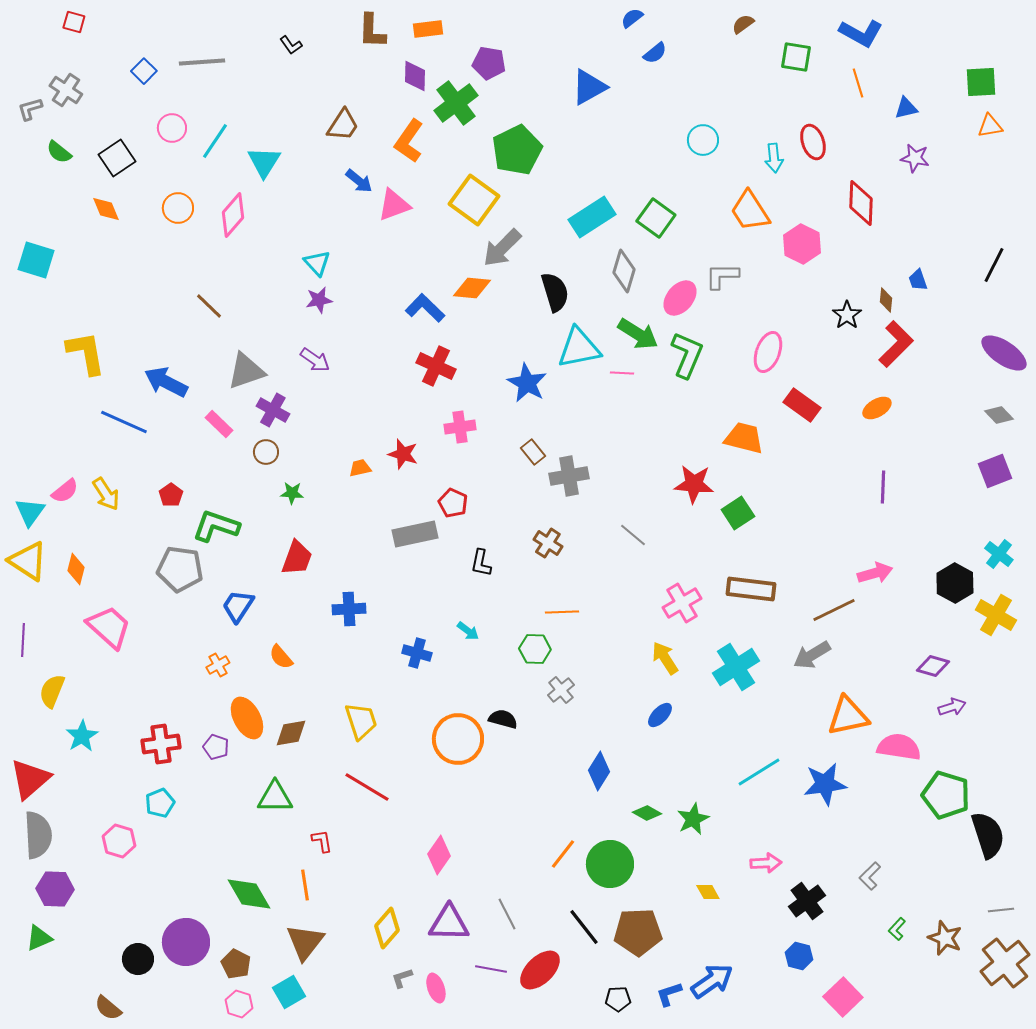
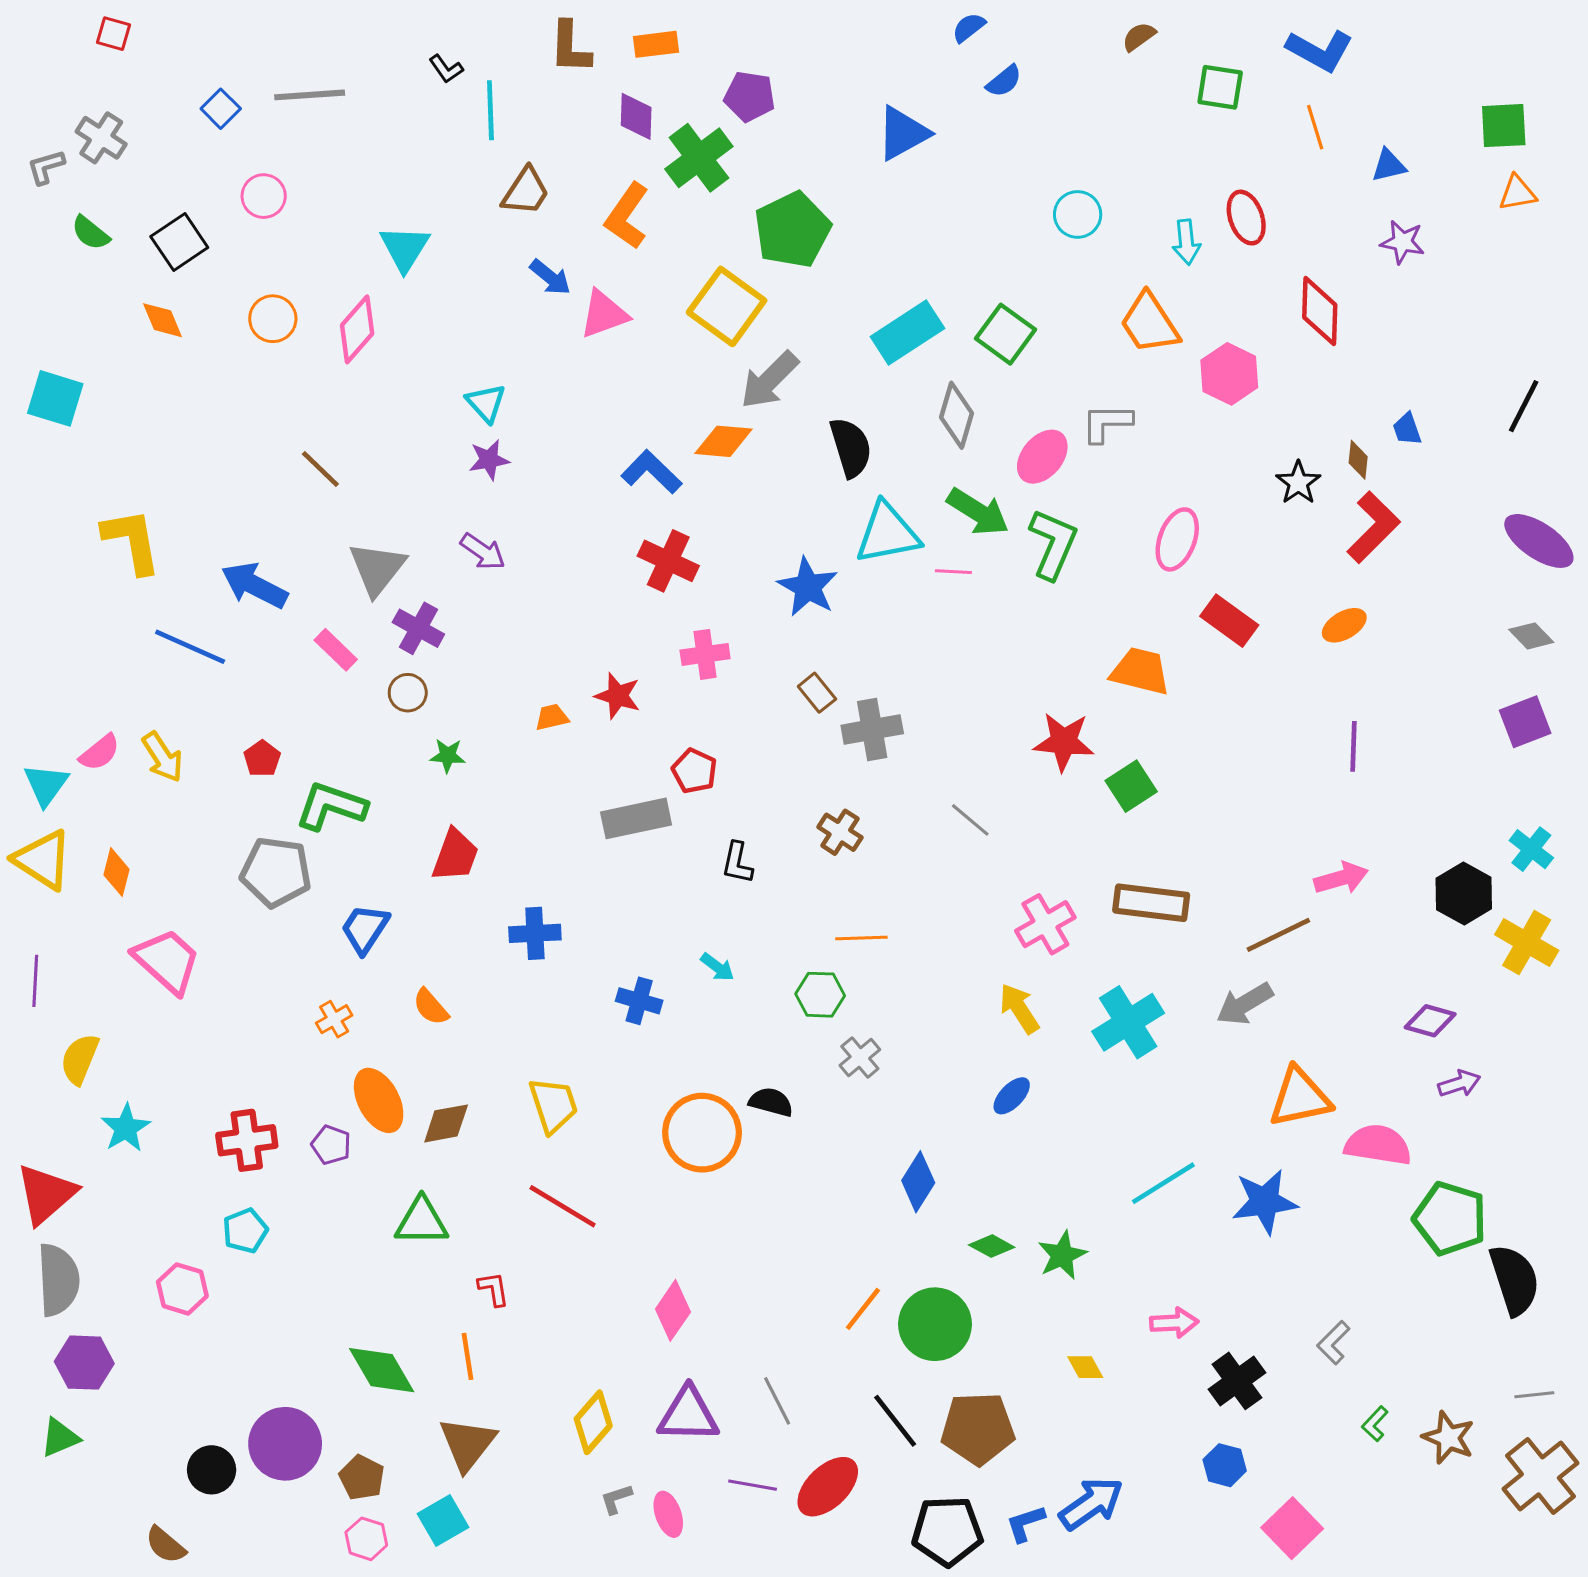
cyan line: (215, 141) -> (490, 110), moved, turned -36
gray triangle: (246, 371) -> (377, 569), turned -33
black pentagon: (618, 999) -> (947, 1531), size x1.8

